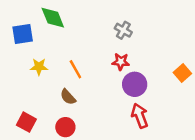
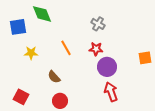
orange line: (75, 69) -> (66, 48), moved
orange square: (182, 73) -> (145, 58), turned 32
red circle: (65, 127) -> (60, 101), moved

